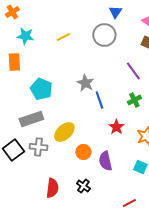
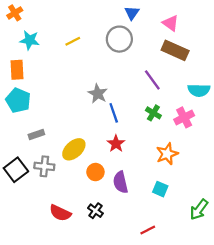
cyan pentagon: (41, 89) -> (18, 100), moved
green cross: (134, 100) -> (153, 113), turned -32
gray rectangle: (31, 119) -> (36, 135), size x0.6
red star: (116, 127) -> (116, 144), moved
red semicircle: (52, 188) -> (60, 213), turned 108

